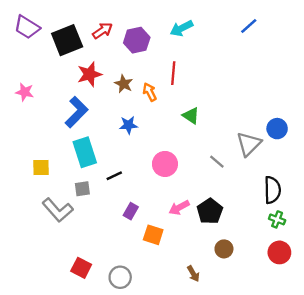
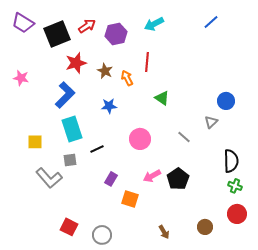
blue circle: (277, 129) -> (226, 101), moved
gray triangle: (249, 144) -> (211, 122), size x0.6
brown circle: (224, 249) -> (205, 227), moved

